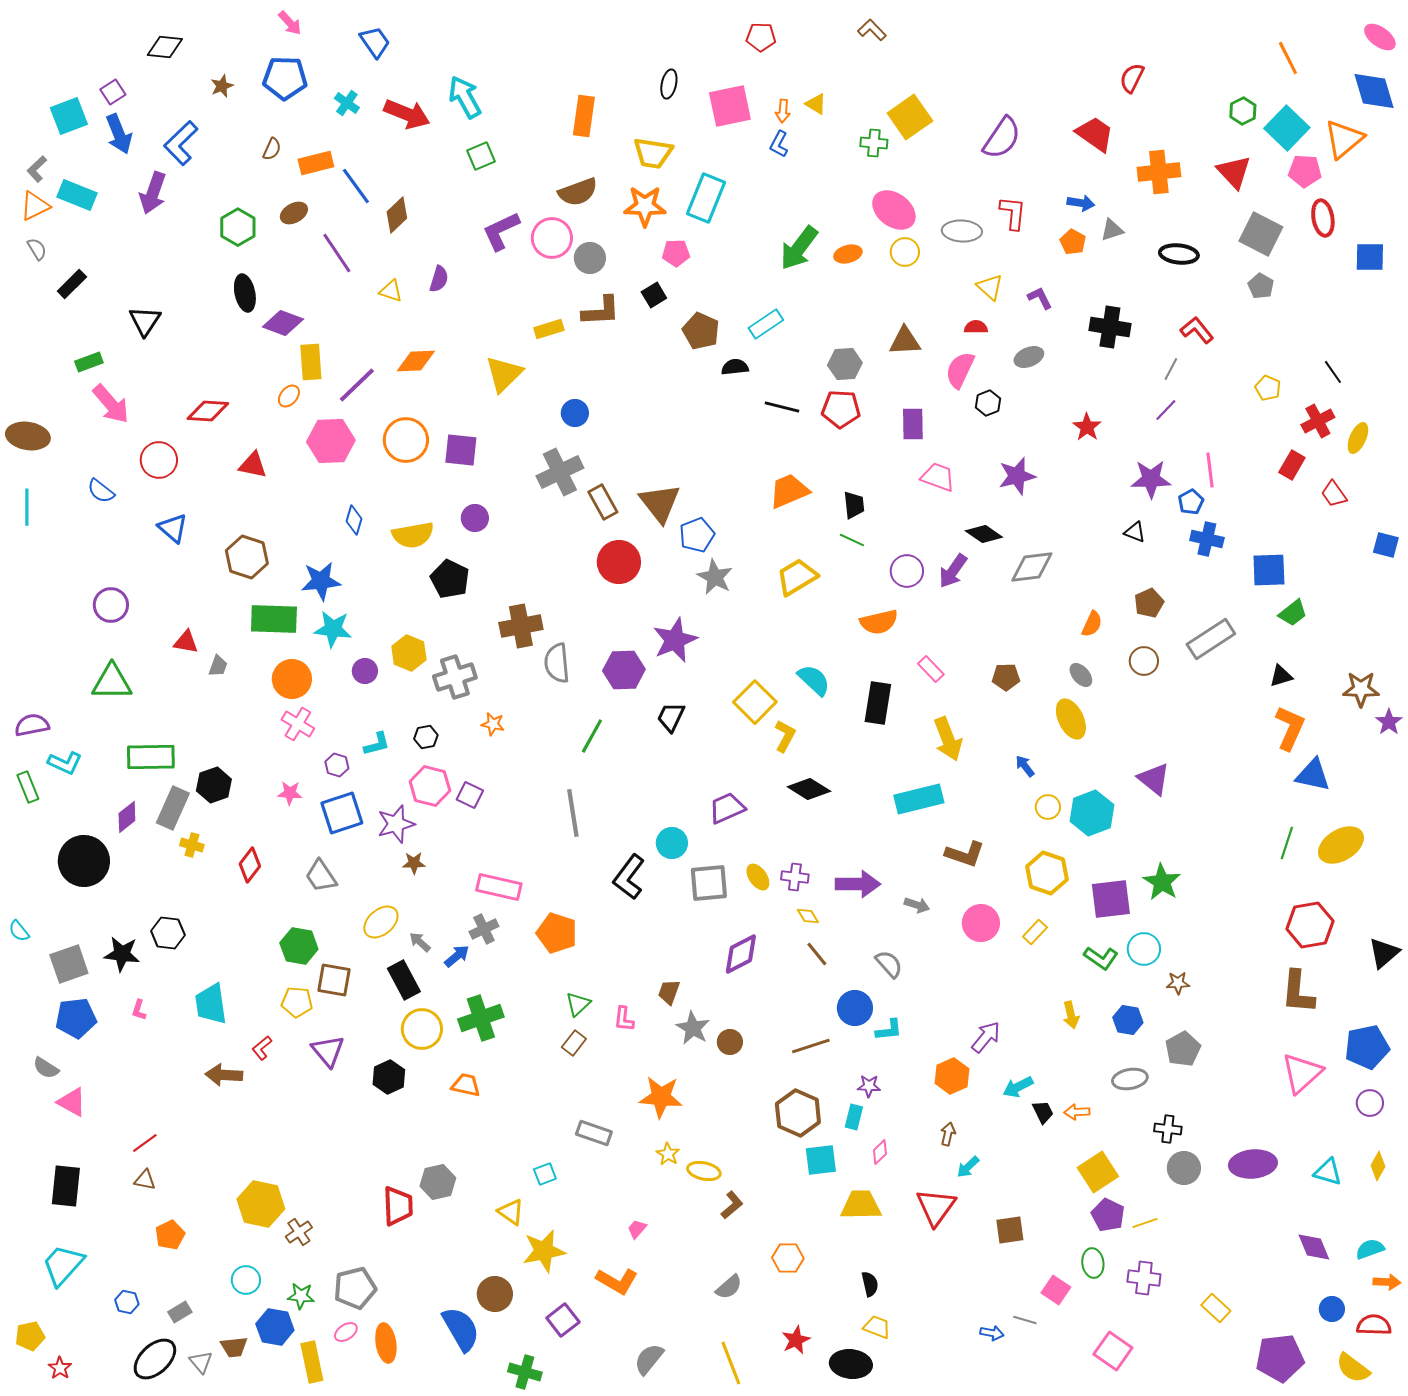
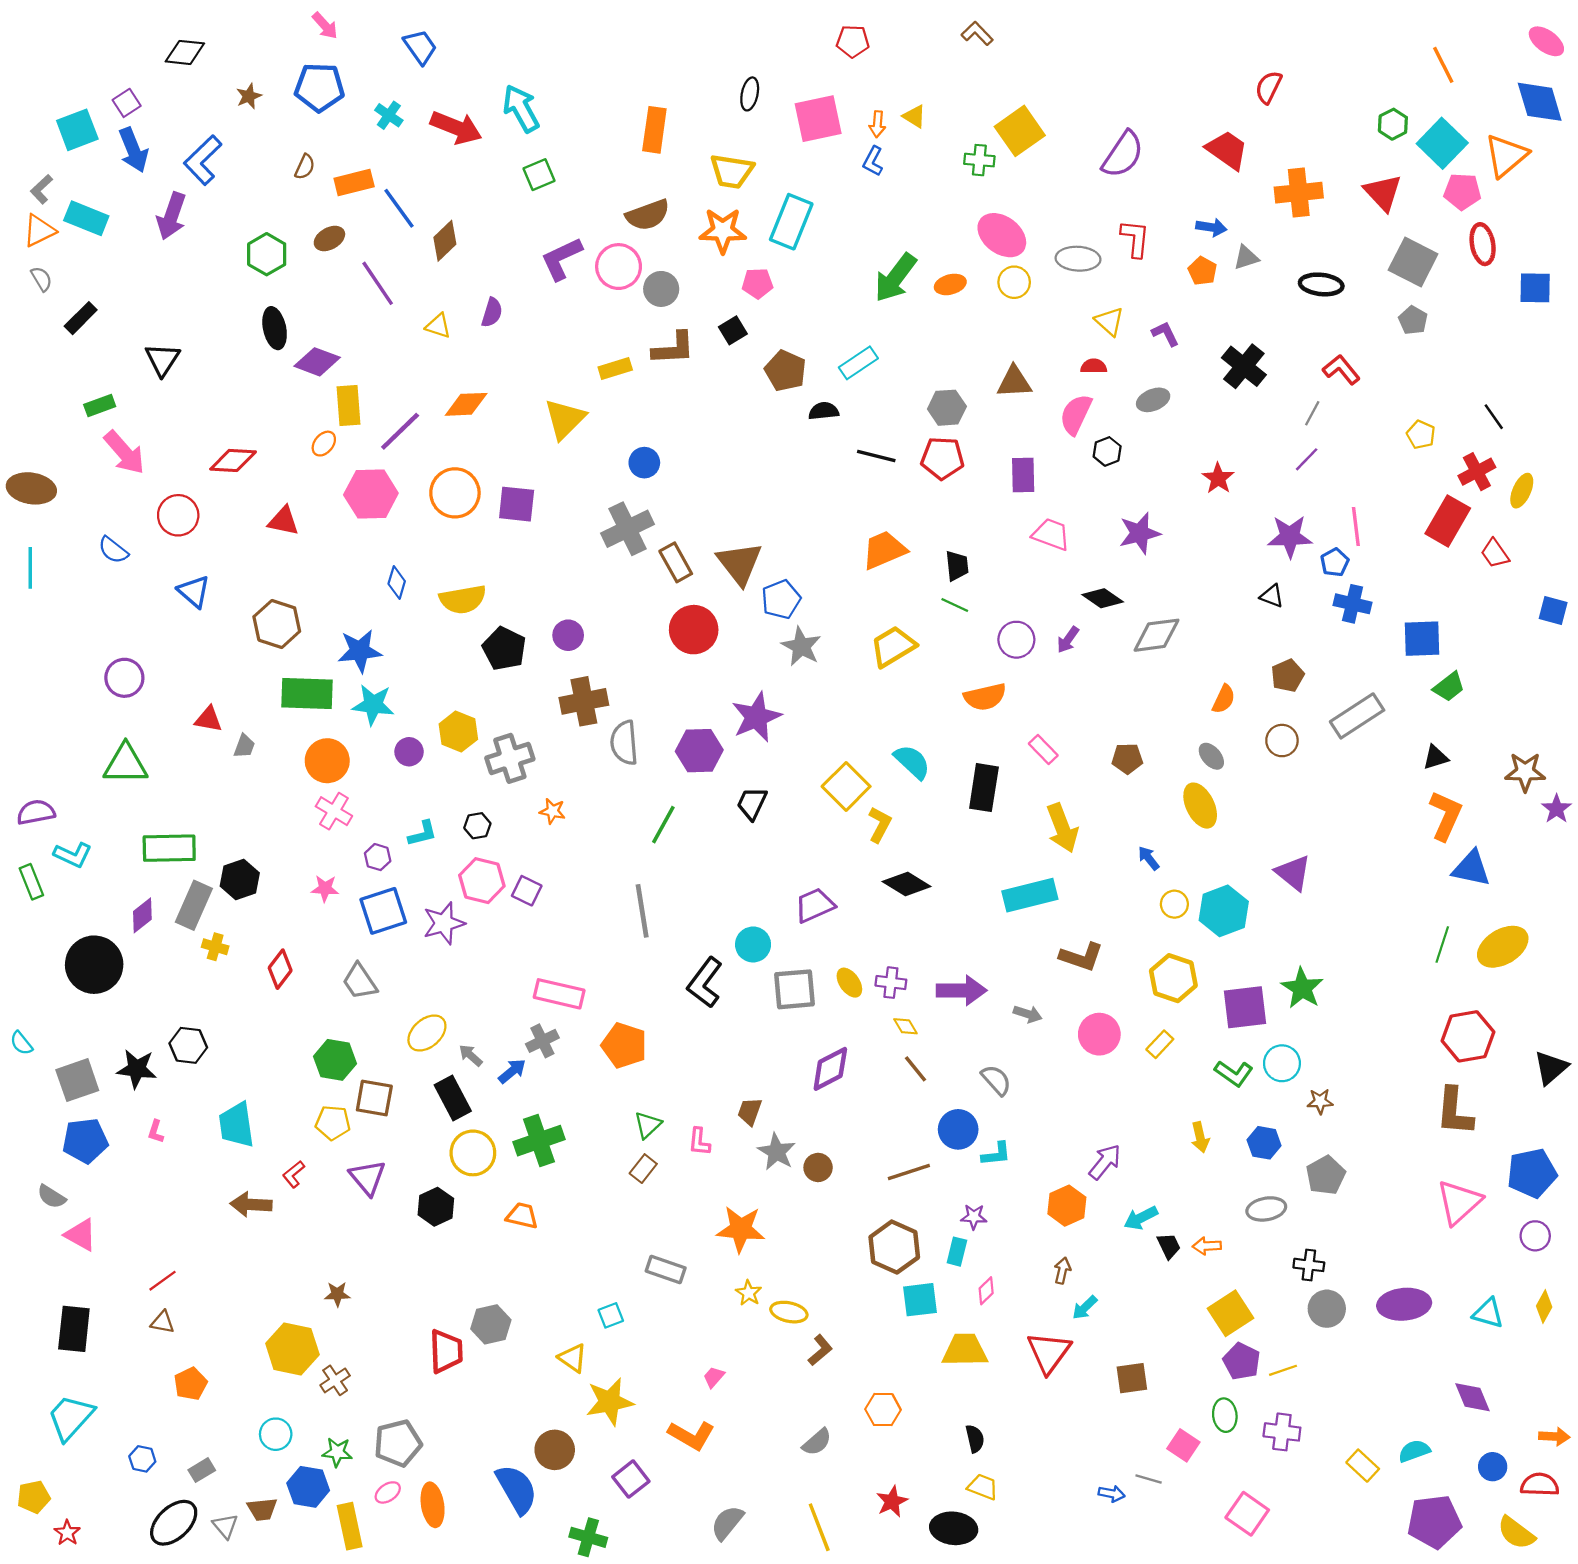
black cross: (1110, 327) -> (1244, 366), turned 30
red rectangle: (1292, 465) -> (1448, 521), size x1.5
purple circle: (475, 518) -> (568, 635), moved
purple arrow: (953, 571) -> (1068, 640), size x0.7
brown star: (414, 863) -> (337, 1294), moved
cyan semicircle: (1370, 1249) -> (1414, 1451), moved

